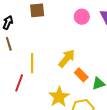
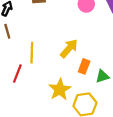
orange rectangle: (81, 75) -> (84, 66), turned 64

